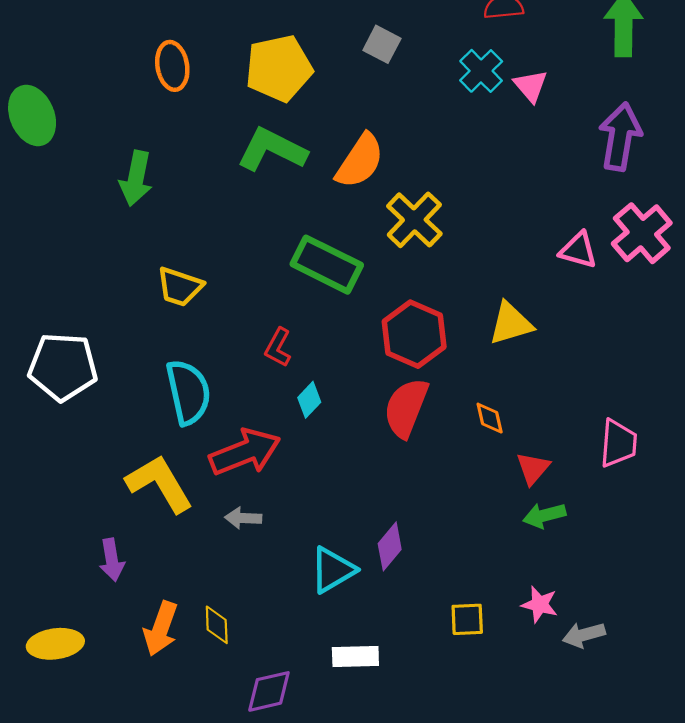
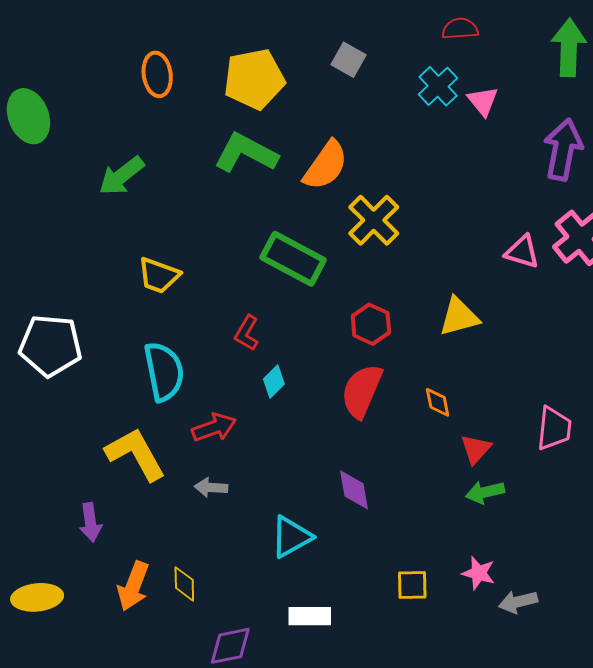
green arrow: (136, 178) -> (121, 176), turned 39
red hexagon: (414, 334) -> (371, 324), size x0.7
red arrow: (245, 452) -> (214, 427), size x0.7
purple diamond: (390, 546) -> (354, 490), moved, turned -51

